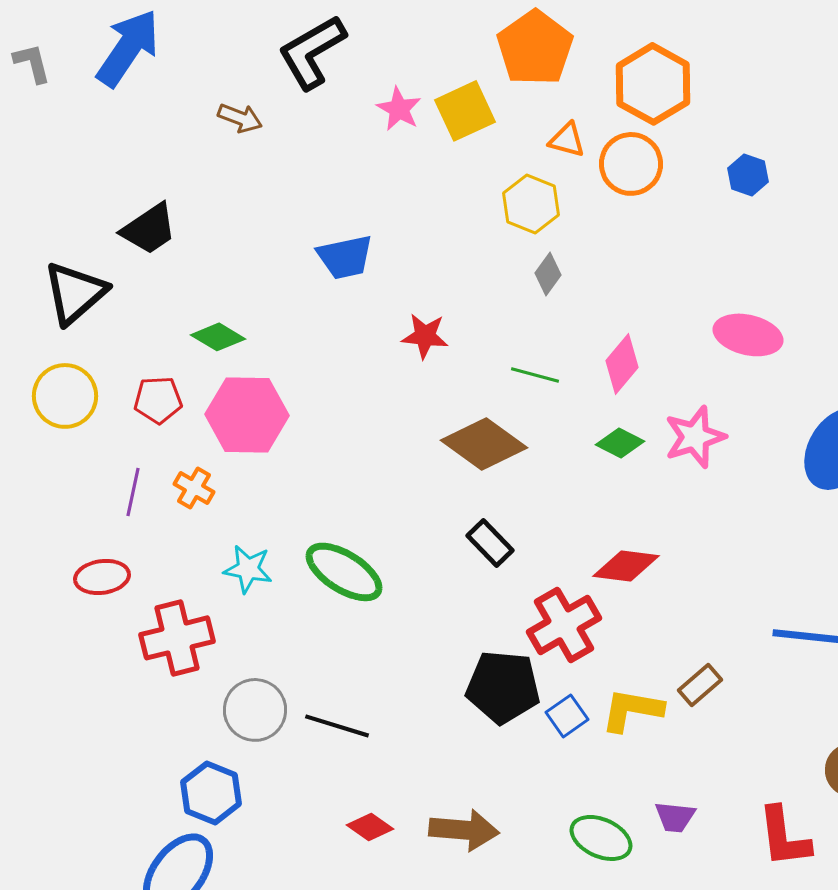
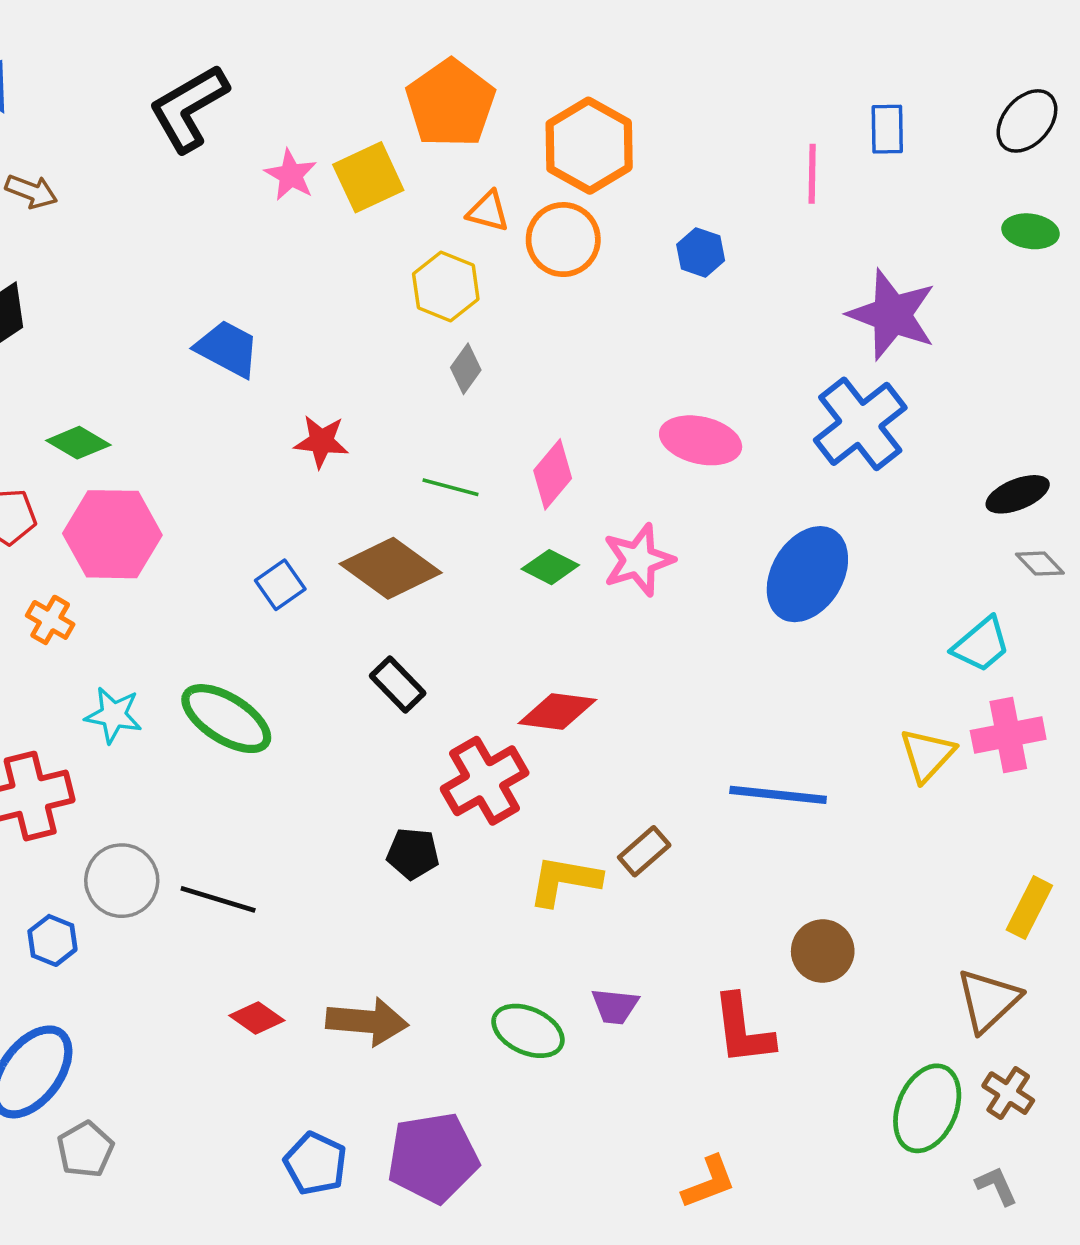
brown arrow: (240, 118) -> (31, 191), moved
blue trapezoid: (345, 257) -> (227, 349), turned -140
black pentagon: (503, 687) -> (413, 854), size x0.6
blue square: (567, 716) -> (280, 585), moved
blue hexagon: (211, 793) -> (52, 940), moved, size x0.7

